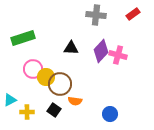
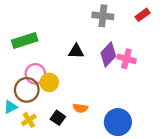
brown circle: (60, 84) -> (27, 90), moved
yellow cross: (27, 112) -> (29, 120), turned -32
blue circle: (110, 114) -> (118, 122), size x1.6

